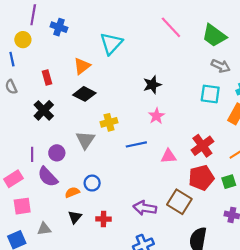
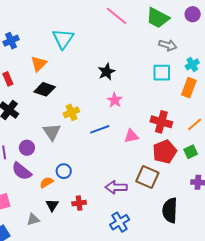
blue cross: (59, 27) -> (11, 41), moved, turned -35
red cross: (202, 146) -> (161, 122), turned -30
gray triangle: (44, 229) -> (33, 219), moved

